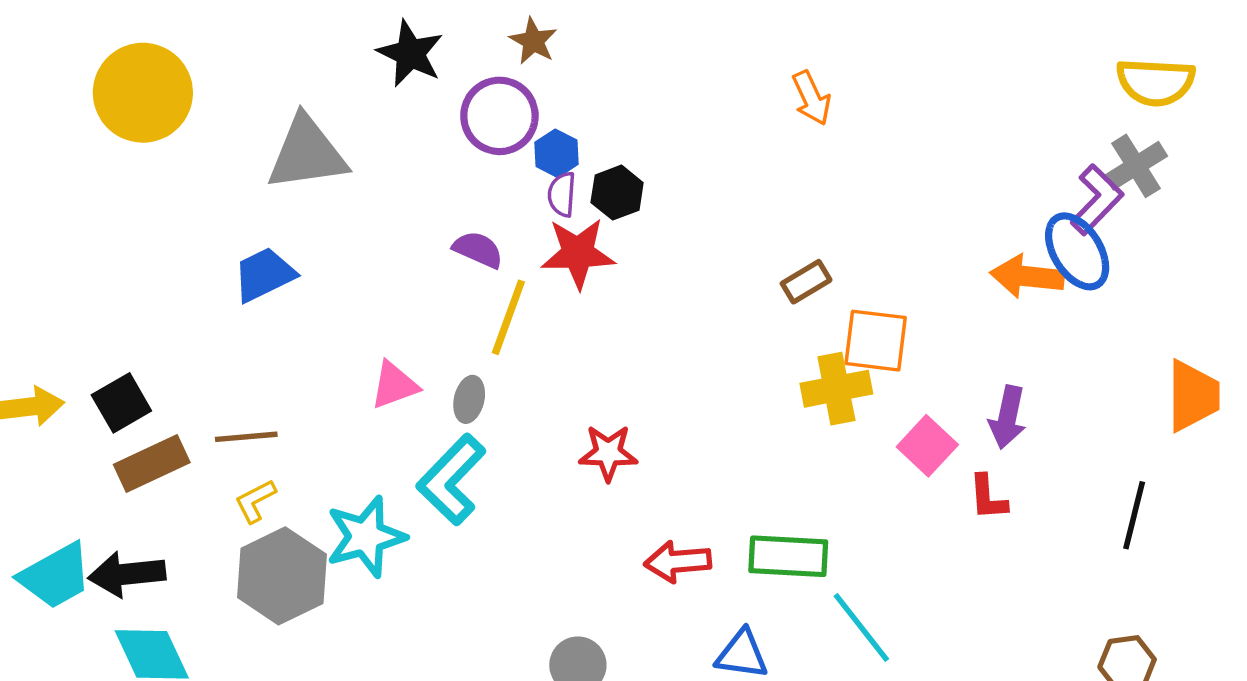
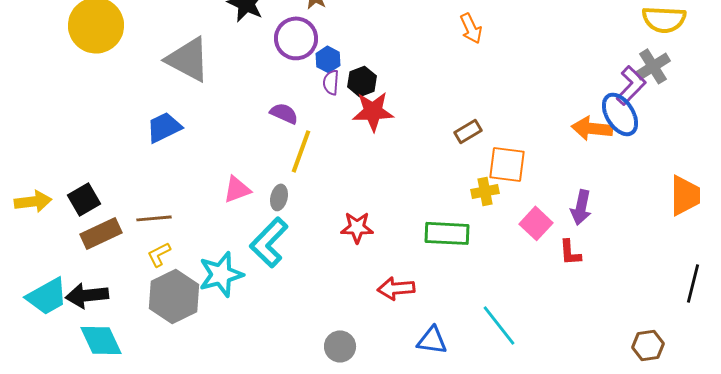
gray triangle: (307, 153) -> (188, 59), turned 36
red star: (578, 253) -> (373, 111), moved
yellow cross: (836, 389) -> (485, 191), size x0.7
black line: (1134, 515) -> (693, 283), moved
green rectangle: (788, 556) -> (447, 233), moved

